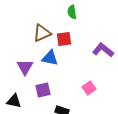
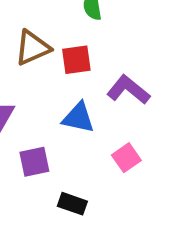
purple L-shape: (103, 50) -> (128, 90), moved
blue triangle: (50, 58) -> (78, 118), moved

